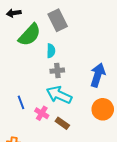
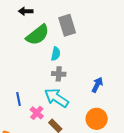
blue arrow: (98, 75) -> (97, 85), size x0.7

